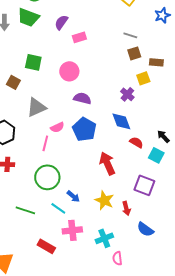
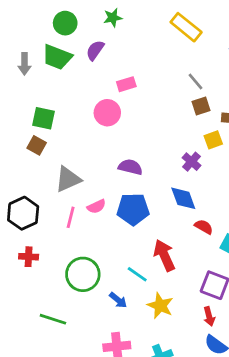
purple semicircle: (61, 22) -> (95, 50), moved
gray line: (130, 35) -> (196, 81), turned 32
green square: (33, 62) -> (43, 118), moved
pink circle: (69, 71) -> (107, 113), moved
blue pentagon: (84, 129) -> (133, 209), turned -30
pink line: (45, 143) -> (71, 217), moved
cyan line: (58, 208) -> (137, 274), moved
red arrow: (126, 208) -> (209, 316), moved

